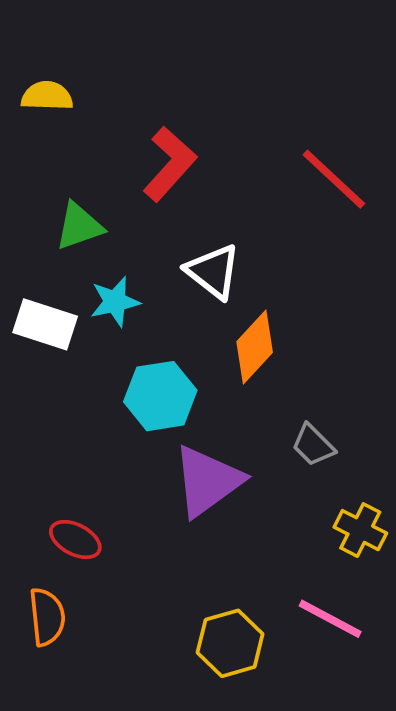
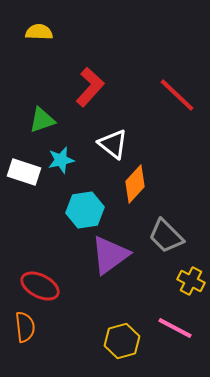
yellow semicircle: (47, 96) -> (39, 32), moved
gray trapezoid: (313, 445) -> (166, 236), size x1.5
red ellipse: (75, 540) -> (40, 286), size x1.4

